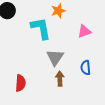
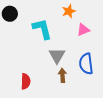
orange star: (58, 11) -> (69, 11), moved
blue semicircle: (86, 68) -> (86, 64), size x1.5

